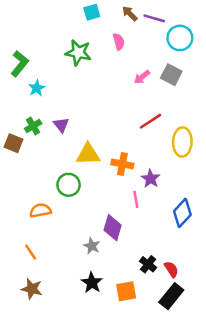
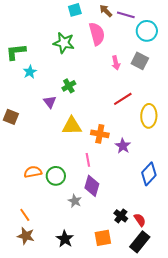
pink semicircle: (119, 42) -> (97, 34), size x1.6
green L-shape: (20, 64) -> (16, 52), turned -135
pink arrow: (142, 77) -> (116, 63), turned -64
green cross: (33, 126) -> (69, 86), moved
green circle: (69, 185) -> (56, 176), moved
pink line: (136, 199) -> (88, 160), moved
orange line: (31, 252) -> (25, 215), moved
black star: (92, 283) -> (65, 239), moved

